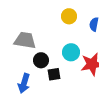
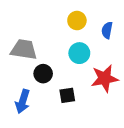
cyan circle: (71, 52) -> (79, 53), moved
black square: (54, 74) -> (67, 95), moved

